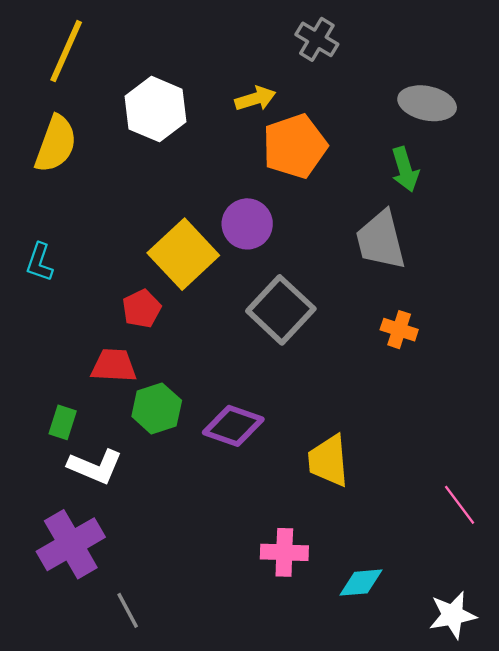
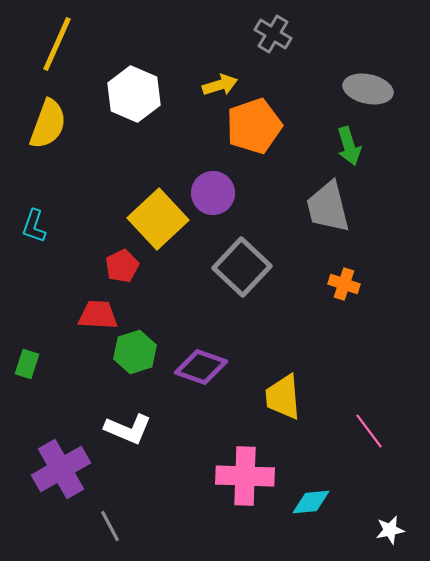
green rectangle: (63, 422) -> (27, 364), moved
white L-shape: (95, 467) -> (128, 429), moved
pink line: (460, 505) -> (369, 431), moved
pink cross: (284, 552) -> (245, 476), size x1.4
white star: (453, 615) -> (390, 530), size x0.7

